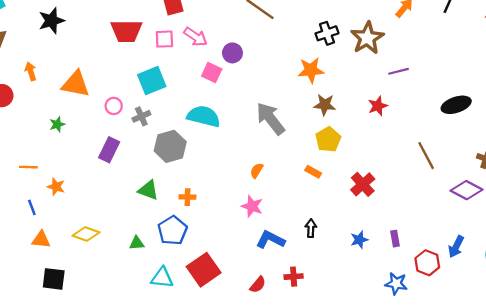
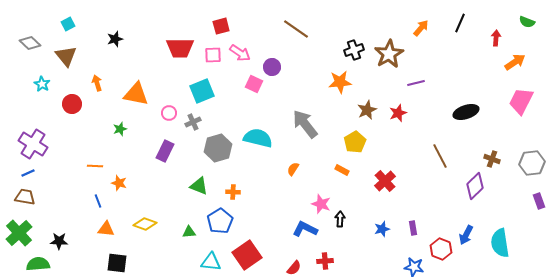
black star: (51, 21) -> (115, 39), size x0.7
brown star: (325, 105) -> (367, 110), moved, turned -30
cyan semicircle: (204, 116) -> (258, 138), moved
purple diamond: (466, 190) -> (475, 186), turned -72
pink star: (252, 206) -> (321, 204), moved

